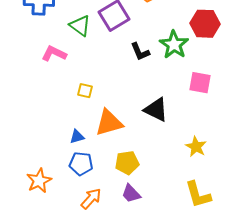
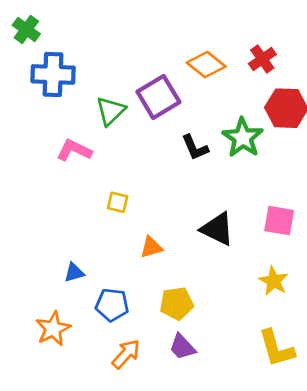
green triangle: (80, 26) -> (111, 111), turned 40
pink square: (200, 83) -> (279, 221), moved
orange triangle: (109, 123) -> (151, 247), size x0.6
blue triangle: (77, 137) -> (74, 273), moved

